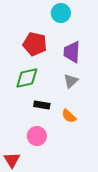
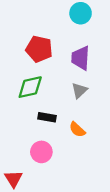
cyan circle: (61, 13) -> (81, 13), moved

